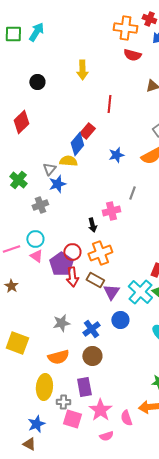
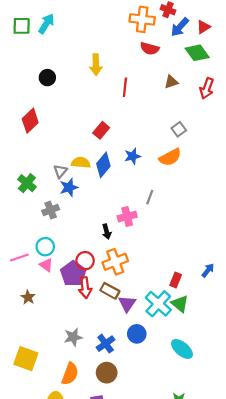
red line: (109, 104) -> (125, 87), moved
blue diamond: (77, 144) -> (103, 165), moved
brown star: (11, 286) -> (28, 297), moved
orange semicircle: (58, 357) -> (70, 374), turned -55

